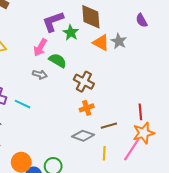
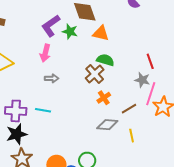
gray star: (119, 41) -> (142, 80), moved
green semicircle: (58, 61) -> (105, 60), moved
brown cross: (84, 82) -> (95, 74), turned 36
red line: (140, 112) -> (150, 61), moved
pink line: (132, 150) -> (151, 94), moved

